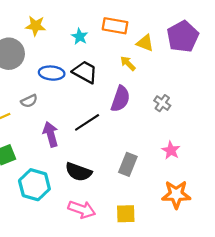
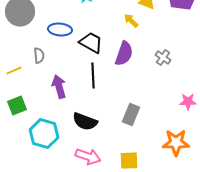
black trapezoid: (85, 72) -> (91, 43), moved
gray semicircle: (29, 101) -> (39, 56), turned -70
black line: (87, 122) -> (93, 76), turned -60
pink star: (171, 150) -> (188, 102), moved, turned -30

